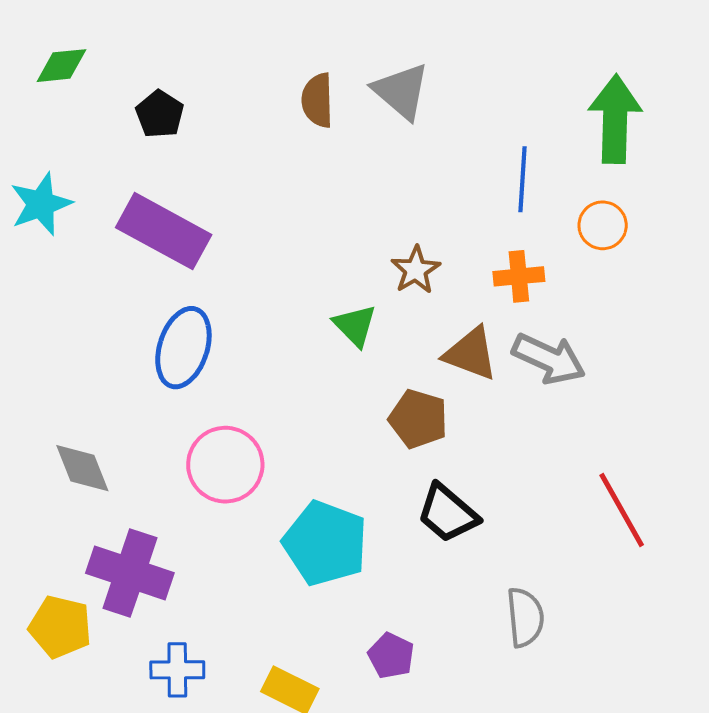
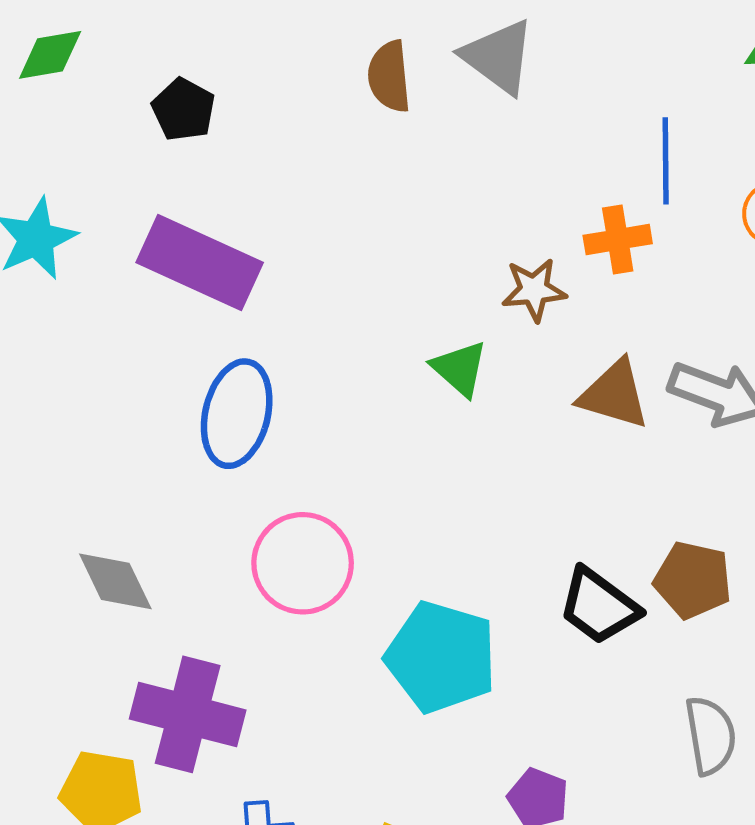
brown star: (416, 270) -> (534, 290), turned 30
orange cross: (519, 276) -> (618, 240), moved
brown pentagon: (418, 419) -> (693, 580), moved

